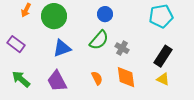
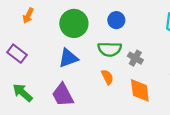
green circle: (54, 16) -> (74, 23), moved
green semicircle: (99, 40) -> (110, 49), turned 50
orange semicircle: (97, 78) -> (107, 77), moved

